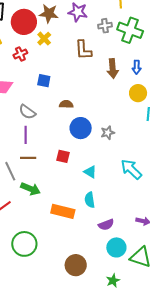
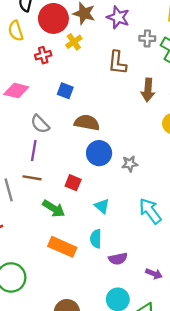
brown semicircle: (66, 104) -> (87, 123), size x1.5
green arrow: (31, 189) -> (54, 209), moved
purple semicircle: (106, 225) -> (118, 259), moved

